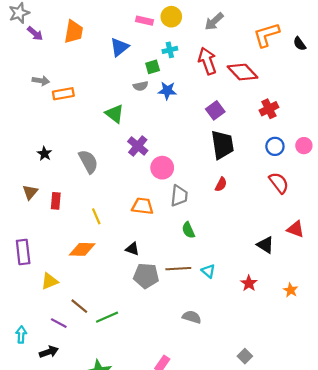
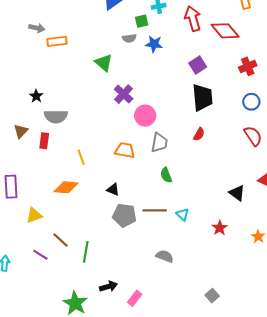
gray semicircle: (88, 162) -> (56, 116), moved, turned 115
green line: (107, 317) -> (86, 252), turned -60
black arrow: (49, 352) -> (108, 286), moved

